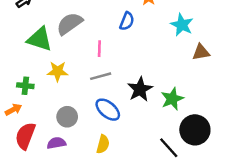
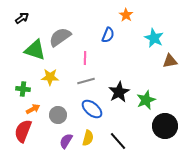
orange arrow: (13, 110) -> (33, 109), moved
purple semicircle: (56, 143) -> (66, 141), moved, turned -49
black line: (169, 148) -> (118, 141), moved

